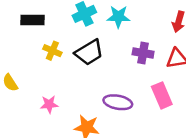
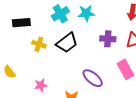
purple ellipse: (118, 102) -> (93, 78), turned 35

